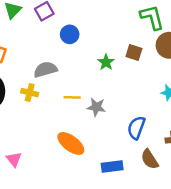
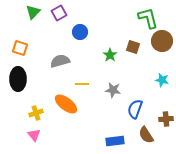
yellow cross: (30, 93) -> (36, 113), moved, turned -32
gray star: (96, 107) -> (113, 90), moved
orange ellipse: (71, 143) -> (66, 104), moved

